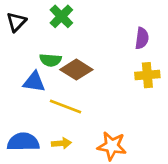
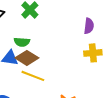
brown diamond: (76, 70) -> (27, 58), moved

